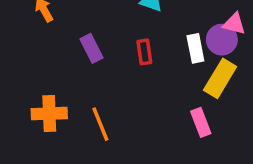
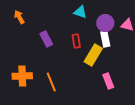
purple circle: (222, 40) -> (105, 23), moved
yellow rectangle: (220, 78) -> (93, 55), moved

